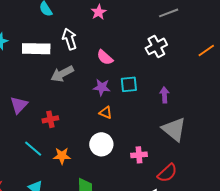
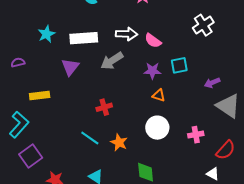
white arrow: (70, 39) -> (127, 34), moved, turned 115
purple arrow: (164, 95) -> (212, 83), moved, turned -105
purple triangle: (19, 105) -> (70, 67), moved
orange star: (62, 156) -> (119, 142), turned 30

